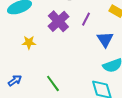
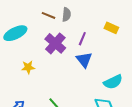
blue triangle: (105, 39) -> (84, 60), moved

